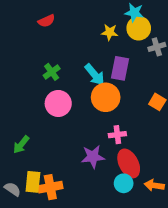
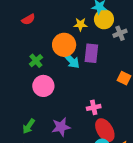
orange circle: (106, 97) -> (64, 45), moved
green arrow: (21, 145) -> (29, 126), moved
purple star: (93, 157) -> (61, 127), moved

